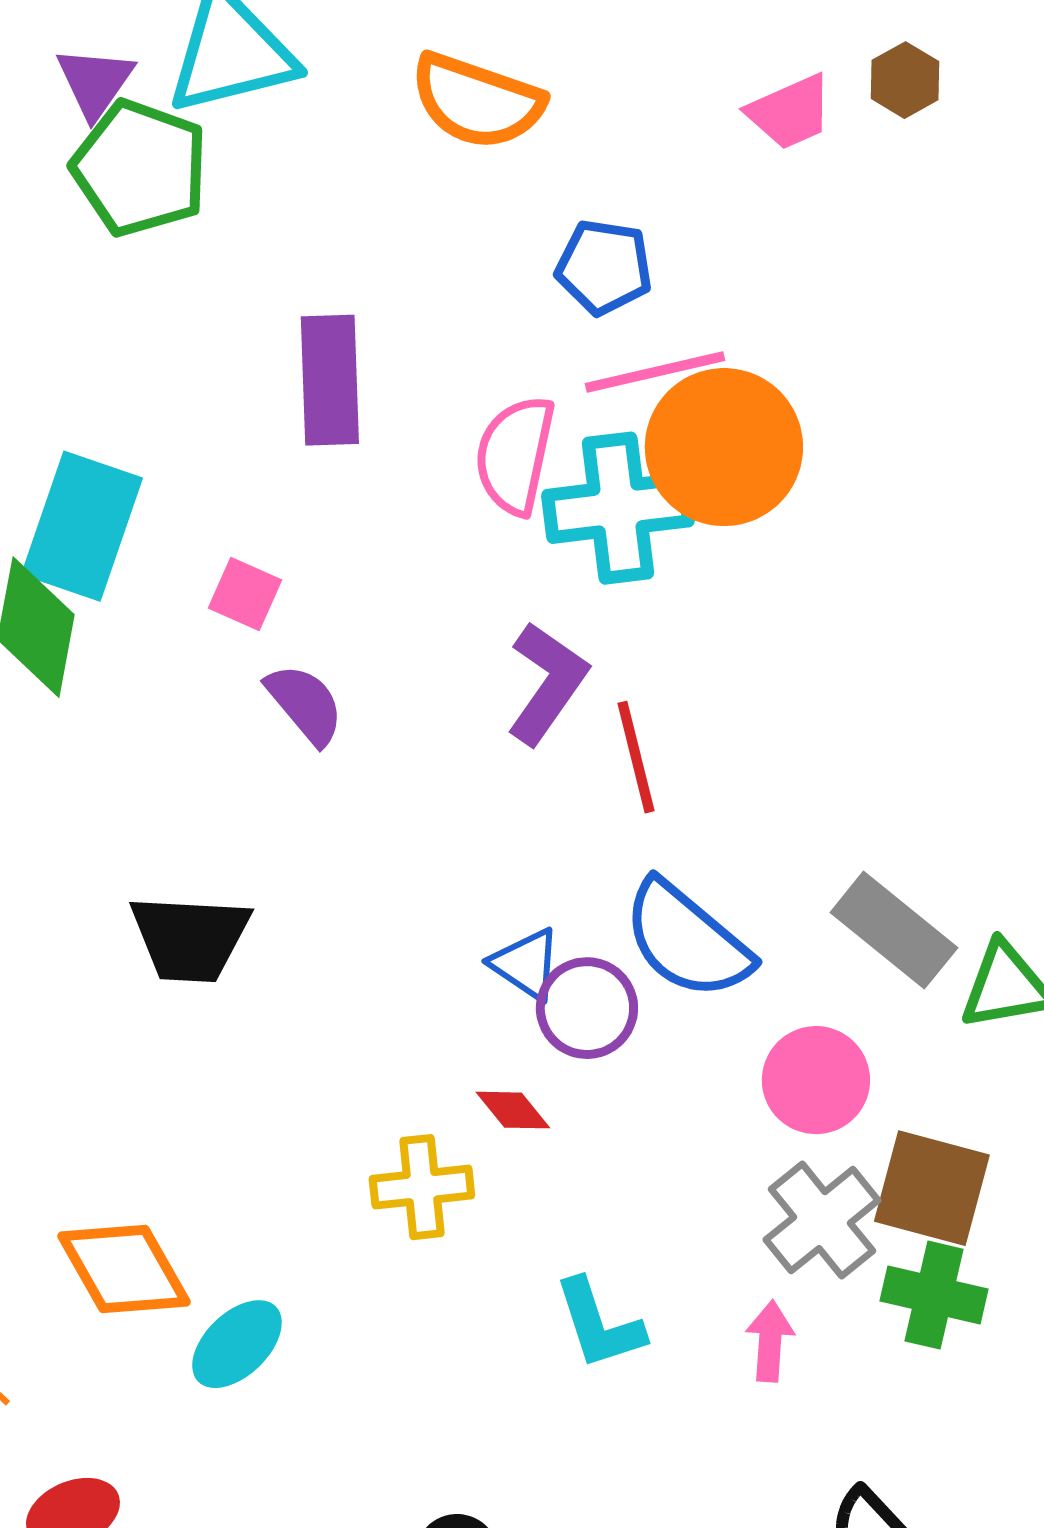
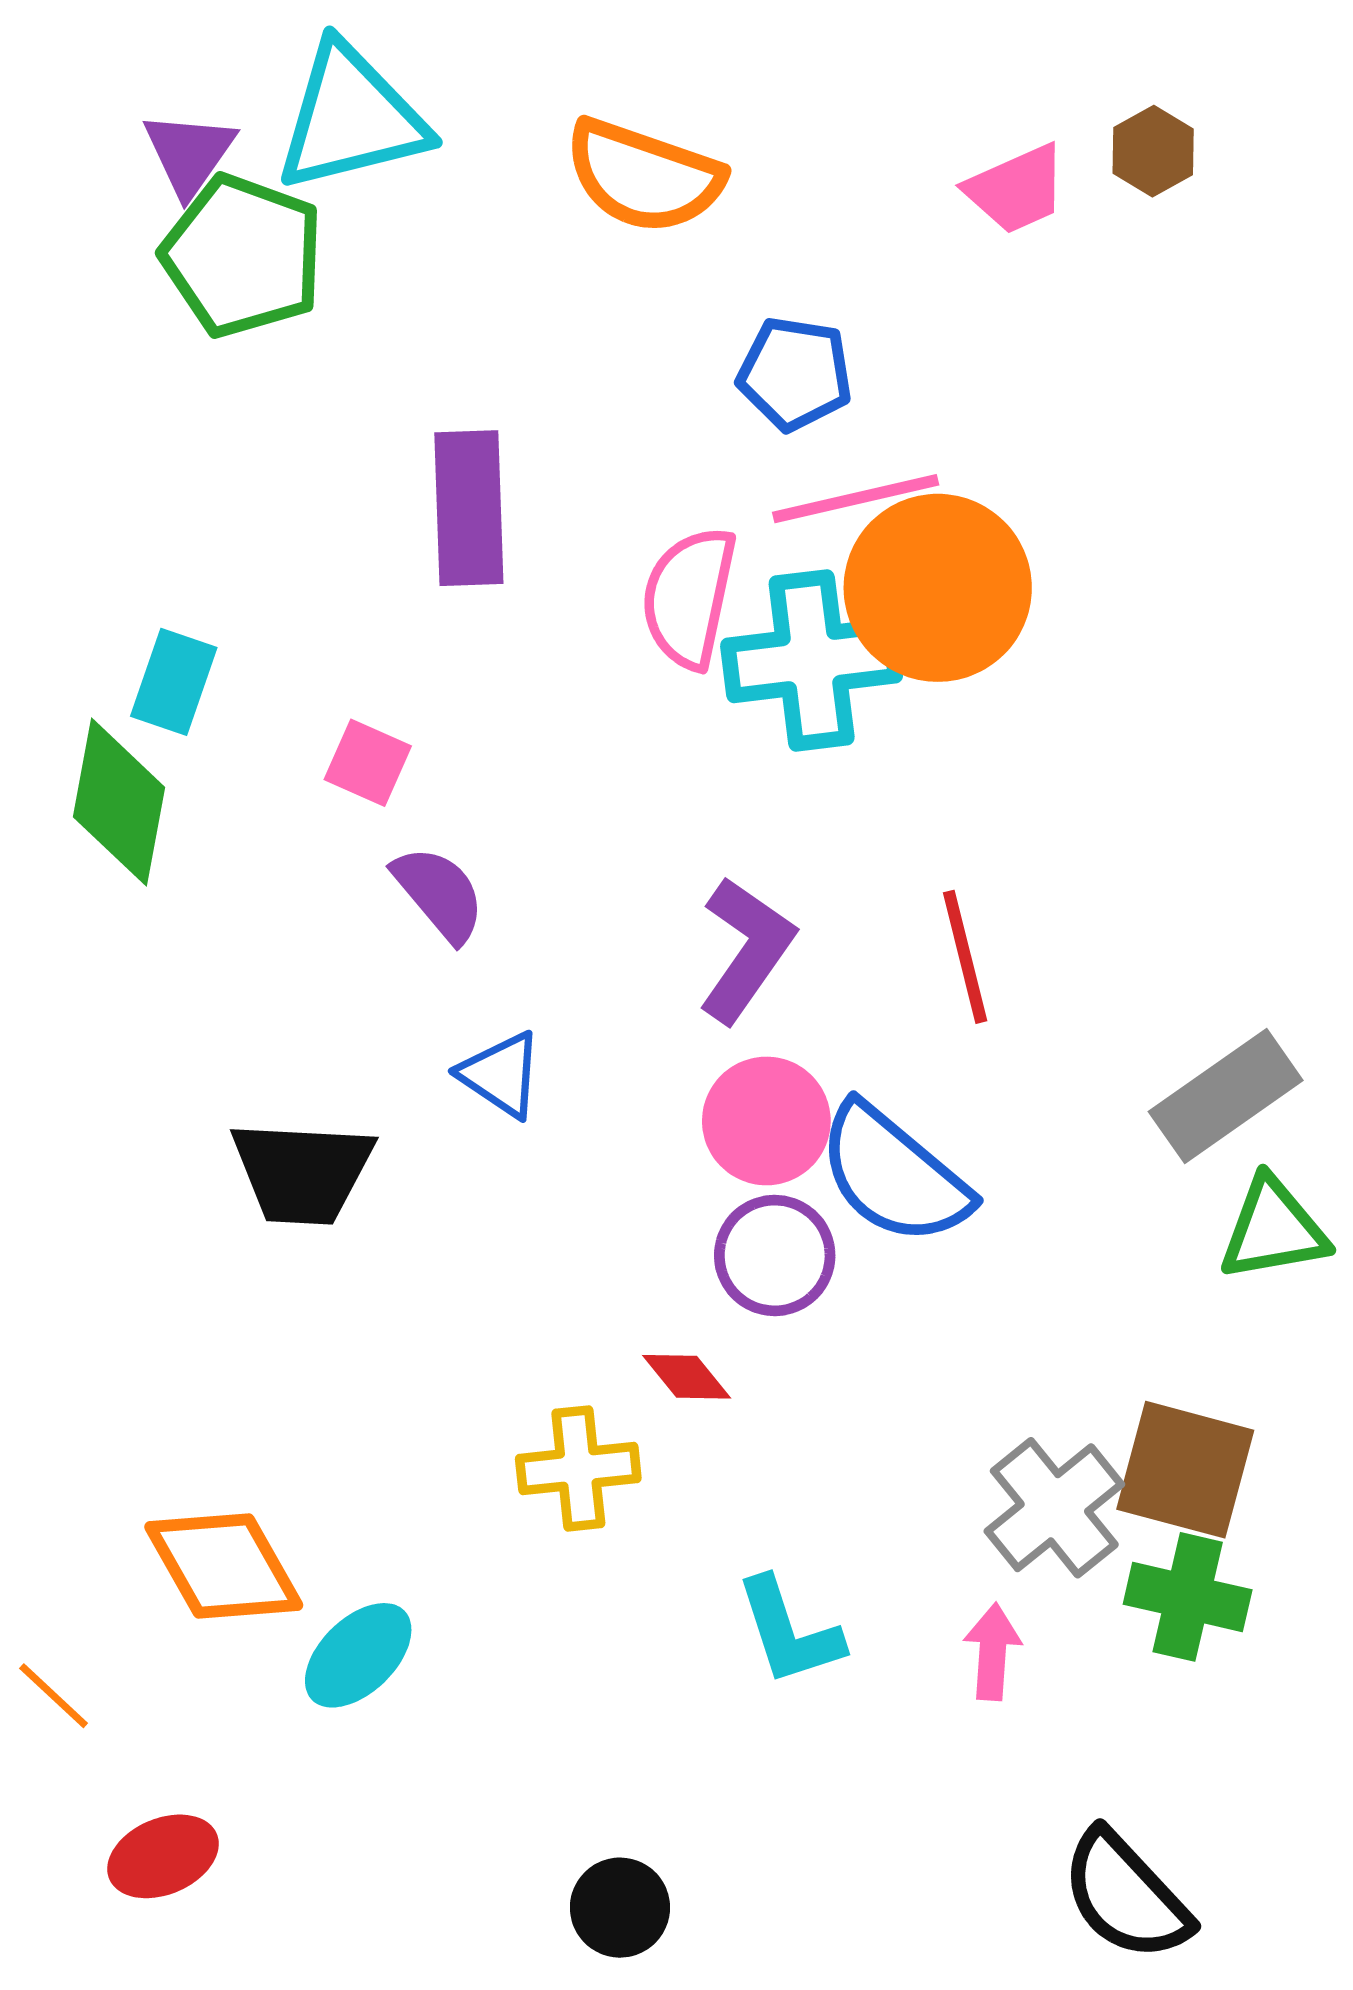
cyan rectangle: (82, 526) -> (174, 682), size x0.6
purple L-shape: (547, 683) -> (746, 950), moved
red line: (636, 757) -> (965, 957), moved
gray rectangle: (894, 930) -> (1226, 1096), moved, turned -74
blue triangle: (526, 964) -> (501, 1075), moved
pink circle: (816, 1080) -> (766, 1121), moved

